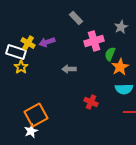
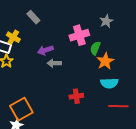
gray rectangle: (76, 18) -> (33, 17), moved
purple arrow: (47, 42) -> (45, 50), moved
red cross: (91, 102) -> (76, 96), turned -32

